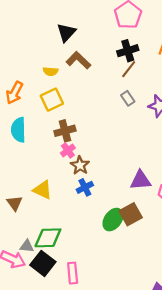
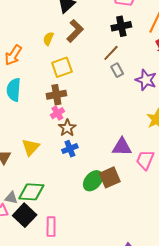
brown L-shape: (78, 60) -> (75, 31), turned 85
brown line: (129, 69) -> (111, 53), moved
yellow semicircle: (51, 71) -> (48, 39), turned 104
yellow square: (52, 100) -> (62, 67), moved
yellow triangle: (43, 190) -> (31, 147), turned 42

